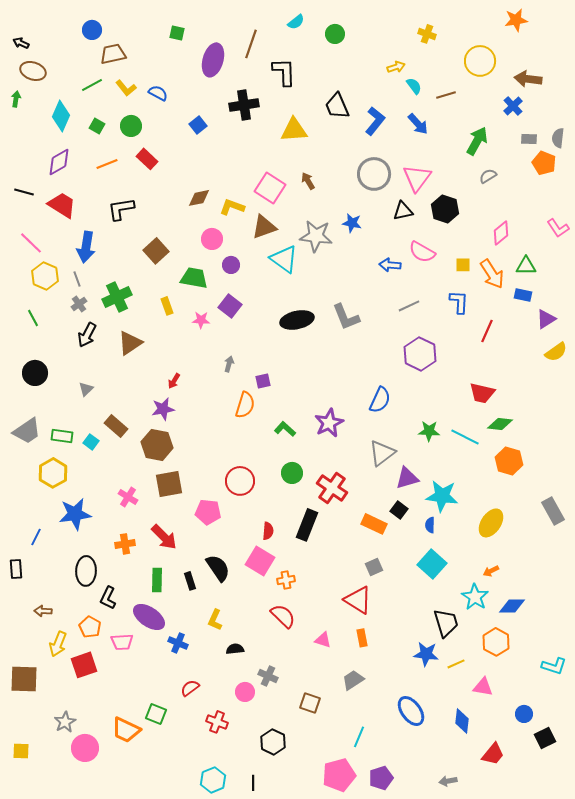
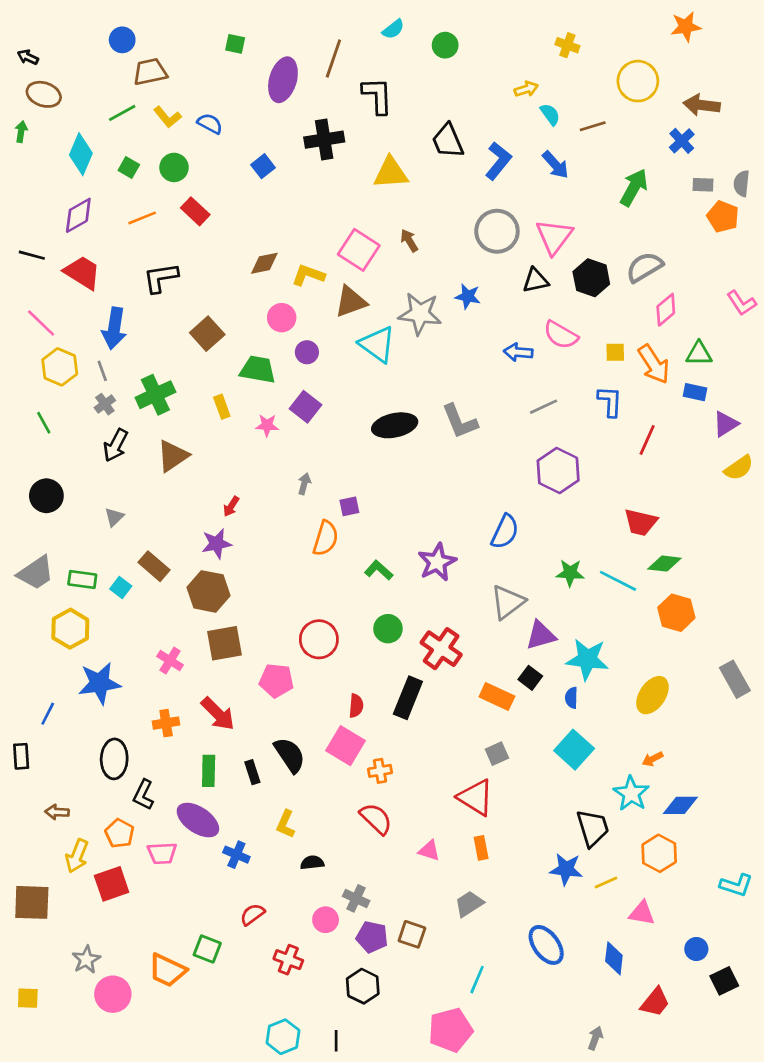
gray semicircle: (488, 176) -> (644, 267), moved, size x1.6
purple pentagon: (381, 778) -> (372, 937), moved, turned 30
gray arrow: (448, 781) -> (595, 1038), turned 120

